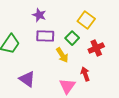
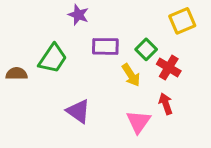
purple star: (39, 15) -> (78, 15), moved
yellow square: (86, 20) -> (182, 21), moved, turned 30
red cross: (96, 48) -> (169, 68), moved, turned -35

